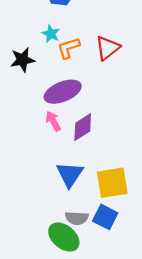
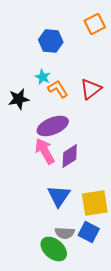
orange L-shape: (69, 48) -> (58, 89), turned 75
pink arrow: (53, 121) -> (45, 151), size x1.5

